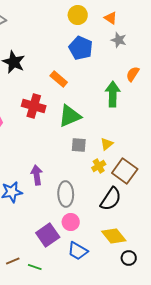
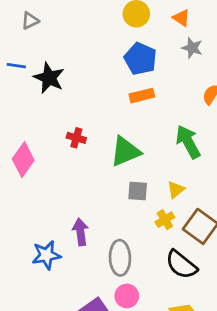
orange rectangle: (59, 79) -> (142, 96), moved, turned -54
green arrow: (113, 94) -> (188, 142), moved, turned -30
red cross: (34, 106) -> (76, 138), size x0.6
black semicircle: (111, 199) -> (181, 265), turned 95

